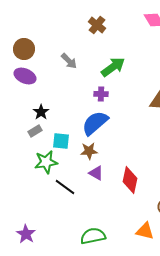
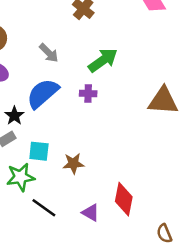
blue semicircle: (95, 123) -> (43, 93), moved
purple triangle: (96, 173) -> (91, 213), moved

